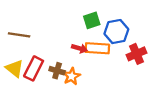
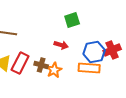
blue hexagon: (116, 32) -> (94, 52), moved
orange rectangle: (97, 48) -> (89, 68), moved

